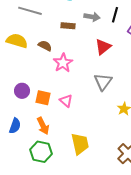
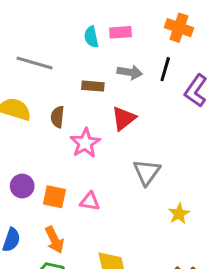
brown semicircle: (45, 46) -> (58, 117), turned -112
red triangle: (103, 47) -> (124, 118), moved
pink triangle: (66, 101) -> (90, 201), turned -32

